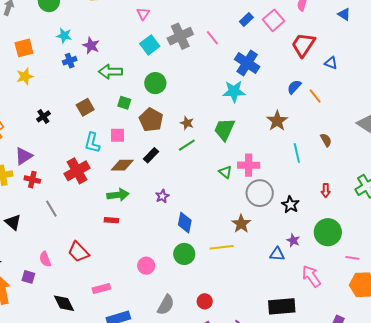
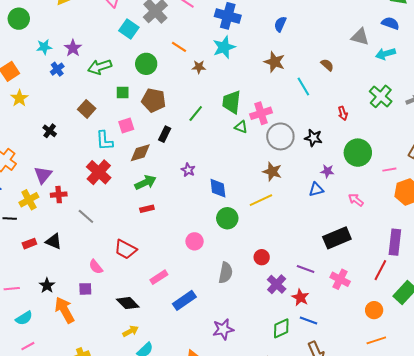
purple star: (91, 46) -> (73, 48), turned 30
orange line: (315, 96) -> (179, 47), moved
brown star: (187, 123) -> (199, 67), moved
green trapezoid: (224, 129) -> (232, 102), moved
pink arrow: (311, 276) -> (356, 200), size x0.7

